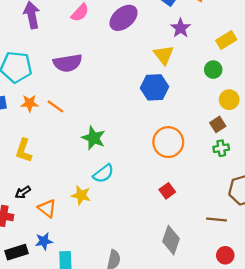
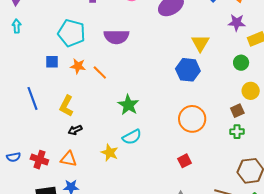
purple star: (181, 28) -> (237, 23), moved, turned 30
black arrow: (23, 192) -> (75, 130), moved
orange triangle: (47, 208) -> (69, 159), moved, turned -36

